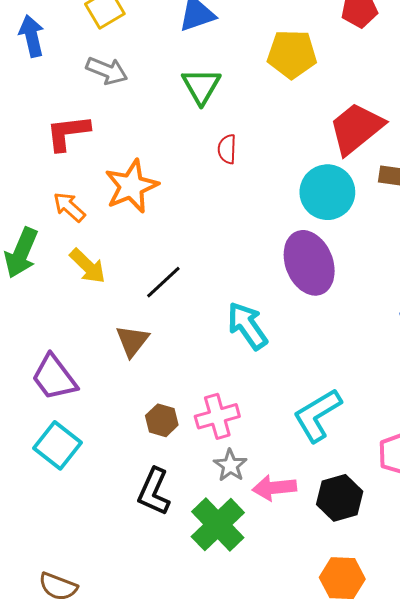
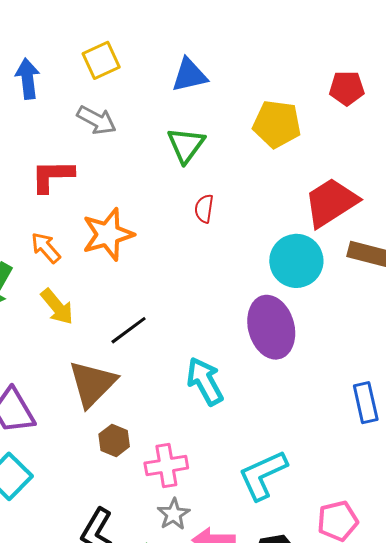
brown triangle: (132, 341) -> (92, 384), size x1.5
brown hexagon: (162, 420) -> (114, 440), moved

